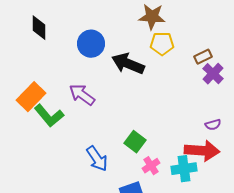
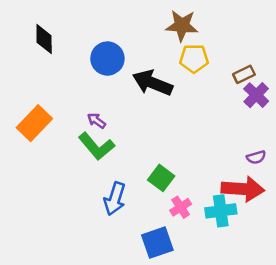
purple arrow: (82, 95) -> (96, 121), size x0.6
green L-shape: (49, 116) -> (96, 146), moved
blue arrow: (97, 159) -> (115, 199), turned 52

